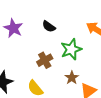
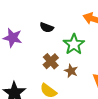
brown star: (72, 78) -> (71, 71), moved

